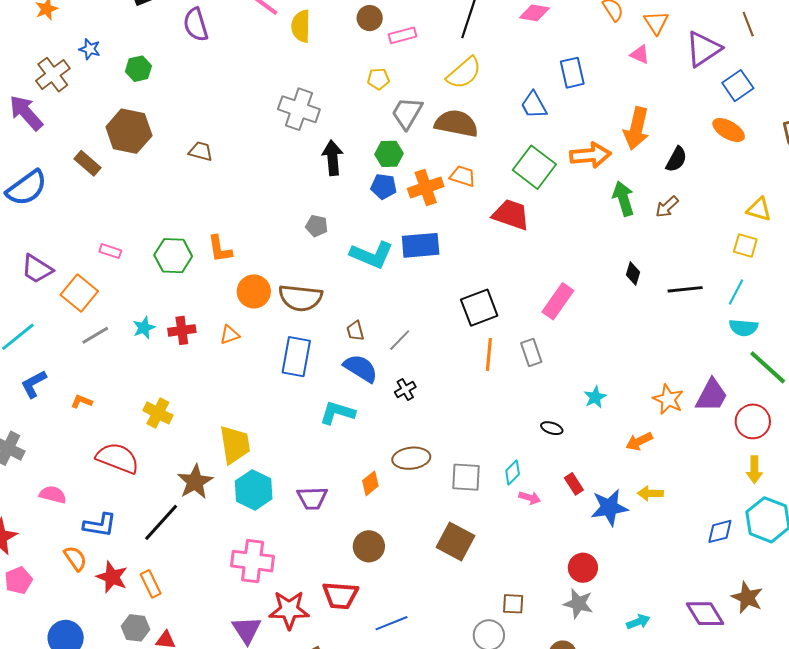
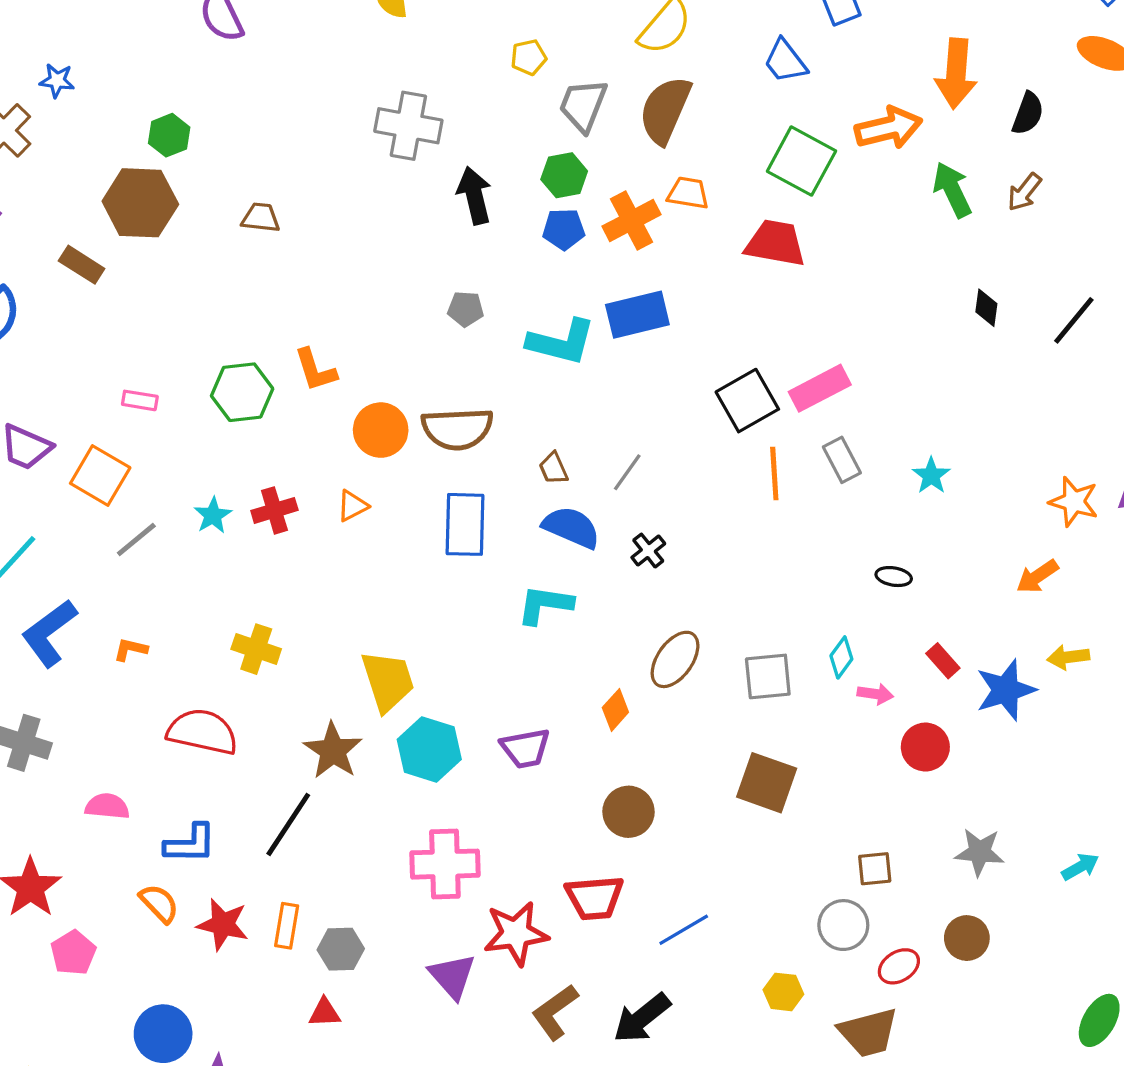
green hexagon: (138, 69) -> (169, 135), moved
brown semicircle: (456, 124) -> (665, 110), turned -69
black line: (685, 289) -> (1074, 320), turned -36
pink rectangle: (558, 301) -> (820, 388), moved, turned 36
blue L-shape: (34, 384) -> (49, 633), size x1.4
cyan star: (595, 397) -> (931, 476), moved
brown ellipse: (411, 458) -> (675, 659), turned -39
red circle: (583, 568) -> (925, 747), moved
orange rectangle: (151, 584) -> (287, 926), turned 44
gray hexagon: (135, 628) -> (341, 949), moved

